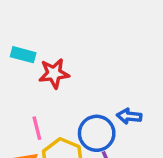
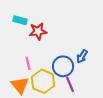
blue arrow: (129, 116) -> (82, 56), turned -64

